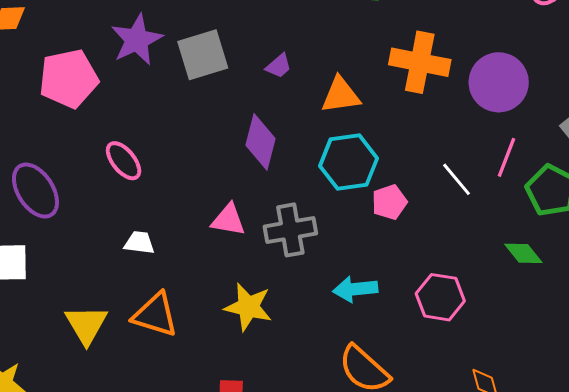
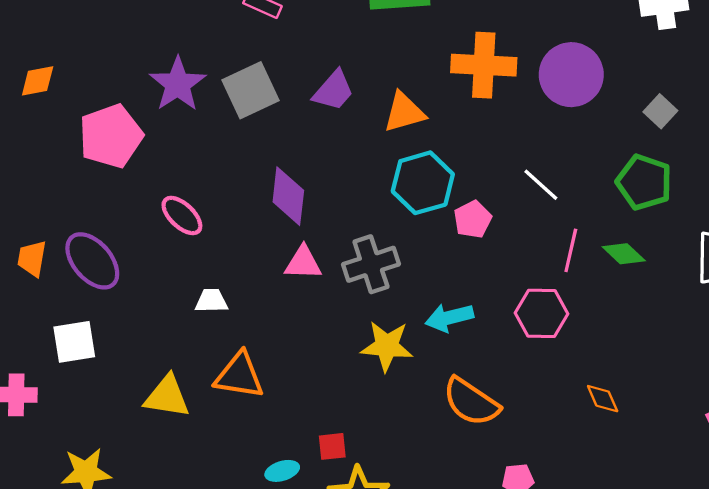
purple trapezoid: (279, 66) -> (333, 91), size x1.5
purple diamond: (261, 142) -> (288, 196), moved
pink line: (507, 157) -> (571, 250), moved
yellow star: (248, 307) -> (387, 346), moved
yellow triangle: (86, 325) -> (167, 397), turned -42

